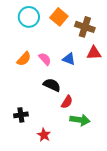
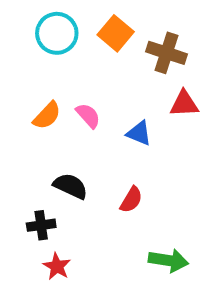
blue triangle: (69, 59) -> (139, 133), moved
black semicircle: (52, 85) -> (71, 186), moved
green arrow: (80, 120) -> (168, 260), moved
red star: (44, 135) -> (57, 266), moved

